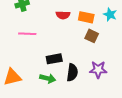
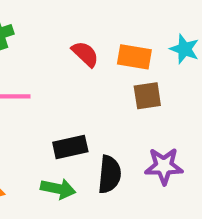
red semicircle: (63, 15) -> (85, 54), turned -136
brown square: (92, 36) -> (147, 96), turned -32

